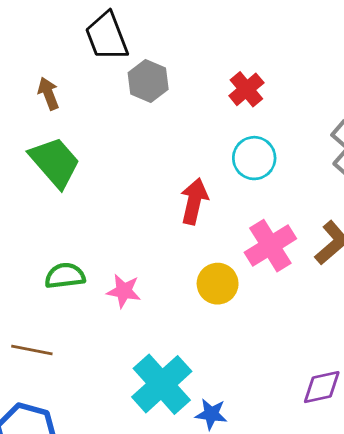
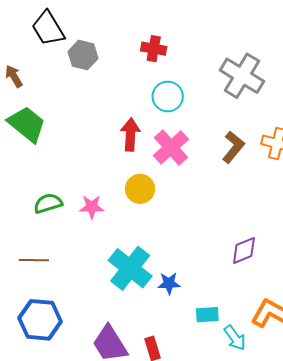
red cross: (246, 89) -> (154, 49), turned -30
pink cross: (270, 246) -> (171, 147), moved
yellow circle: (218, 284) -> (140, 189), moved

